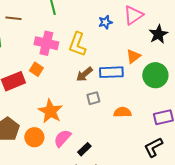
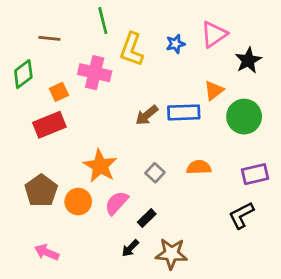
yellow L-shape: (77, 44) -> (132, 49), moved
orange square: (36, 69) -> (59, 92), moved, turned 32
gray square: (93, 98) -> (155, 173), moved, turned -32

